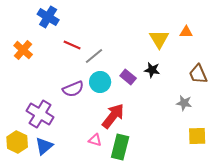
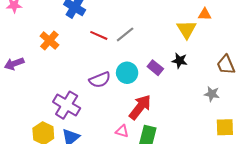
orange triangle: (186, 32) -> (205, 14), moved
gray line: (94, 56) -> (125, 34), moved

